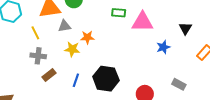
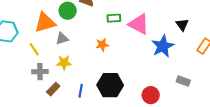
pink triangle: (143, 22) -> (139, 24), turned 35
orange star: (87, 37) -> (102, 45), moved
blue star: (163, 47) -> (163, 46), size x1.6
yellow star: (72, 49) -> (64, 63), moved

